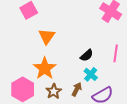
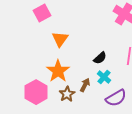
brown arrow: (77, 89) -> (85, 85), moved

